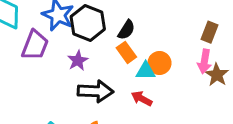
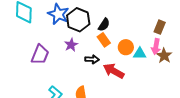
purple trapezoid: (35, 45) -> (40, 55), moved
cyan triangle: (145, 71) -> (140, 54), moved
black arrow: (95, 91) -> (92, 59), moved, size x0.6
red arrow: (142, 99) -> (114, 71), size x1.5

